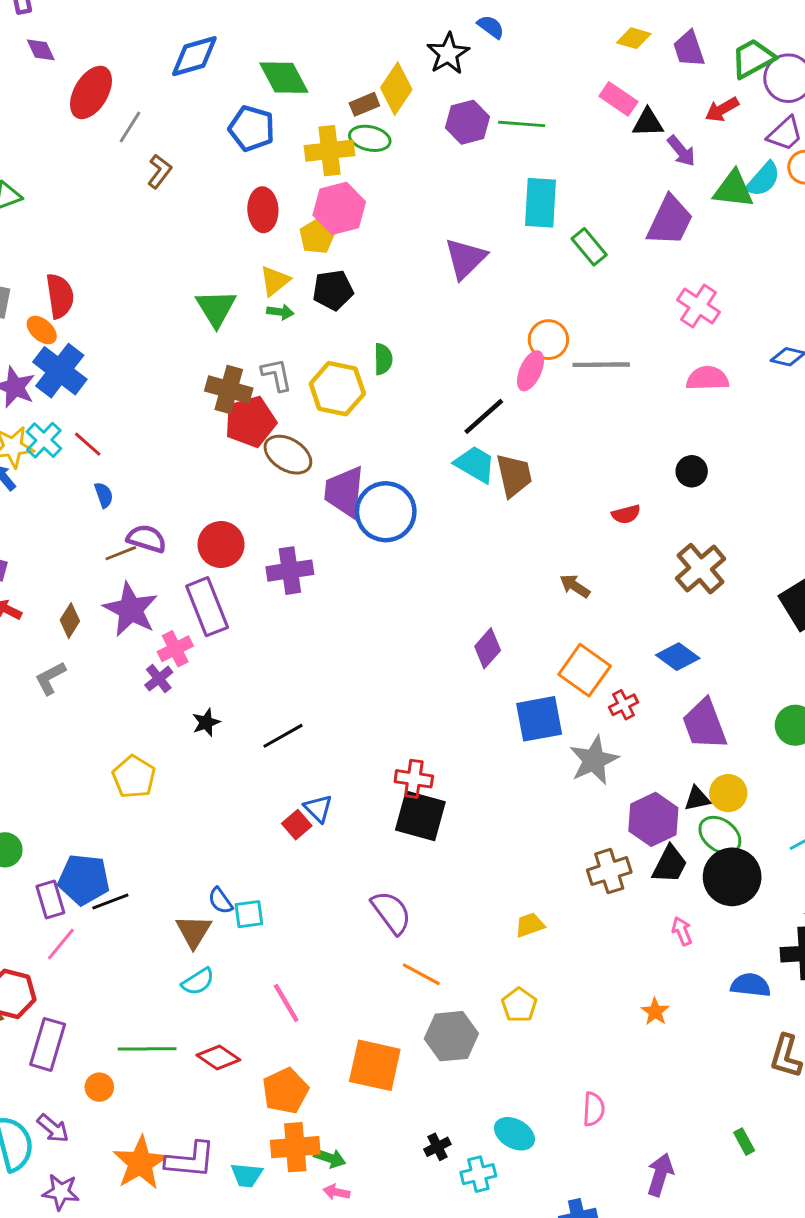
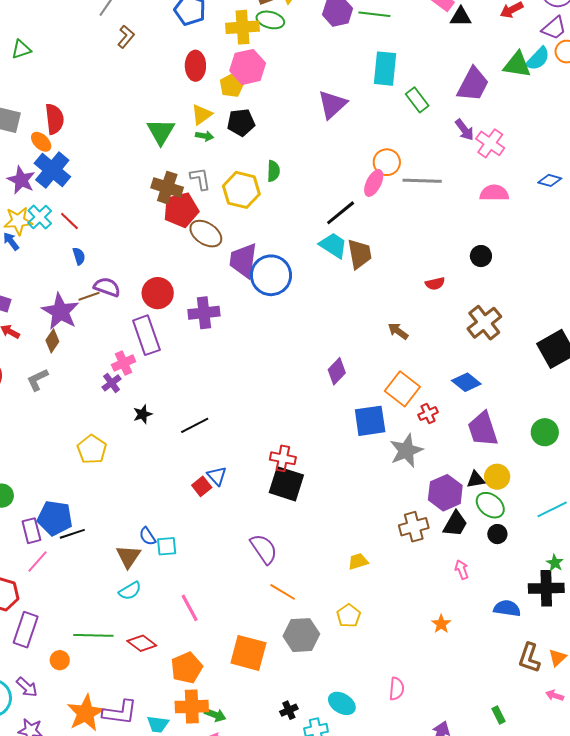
purple arrow: (681, 151) -> (464, 130), moved
purple star: (131, 609) -> (60, 312), moved
black circle: (732, 877) -> (497, 534), size x0.5

